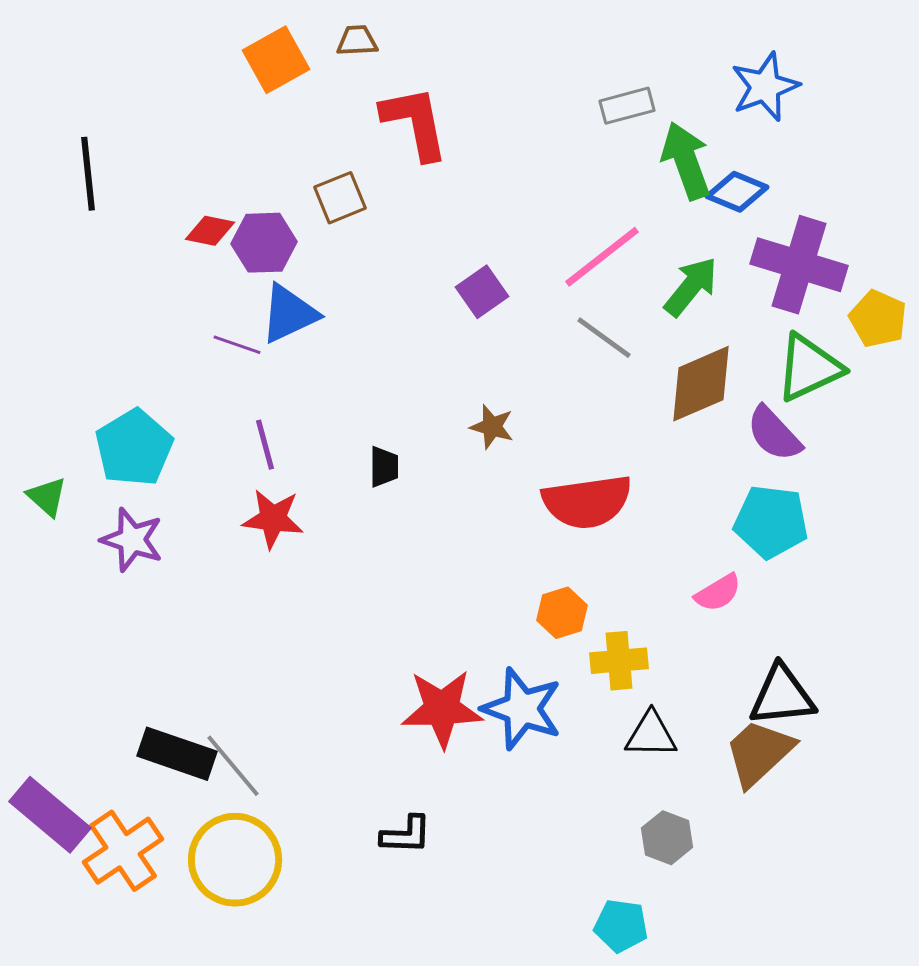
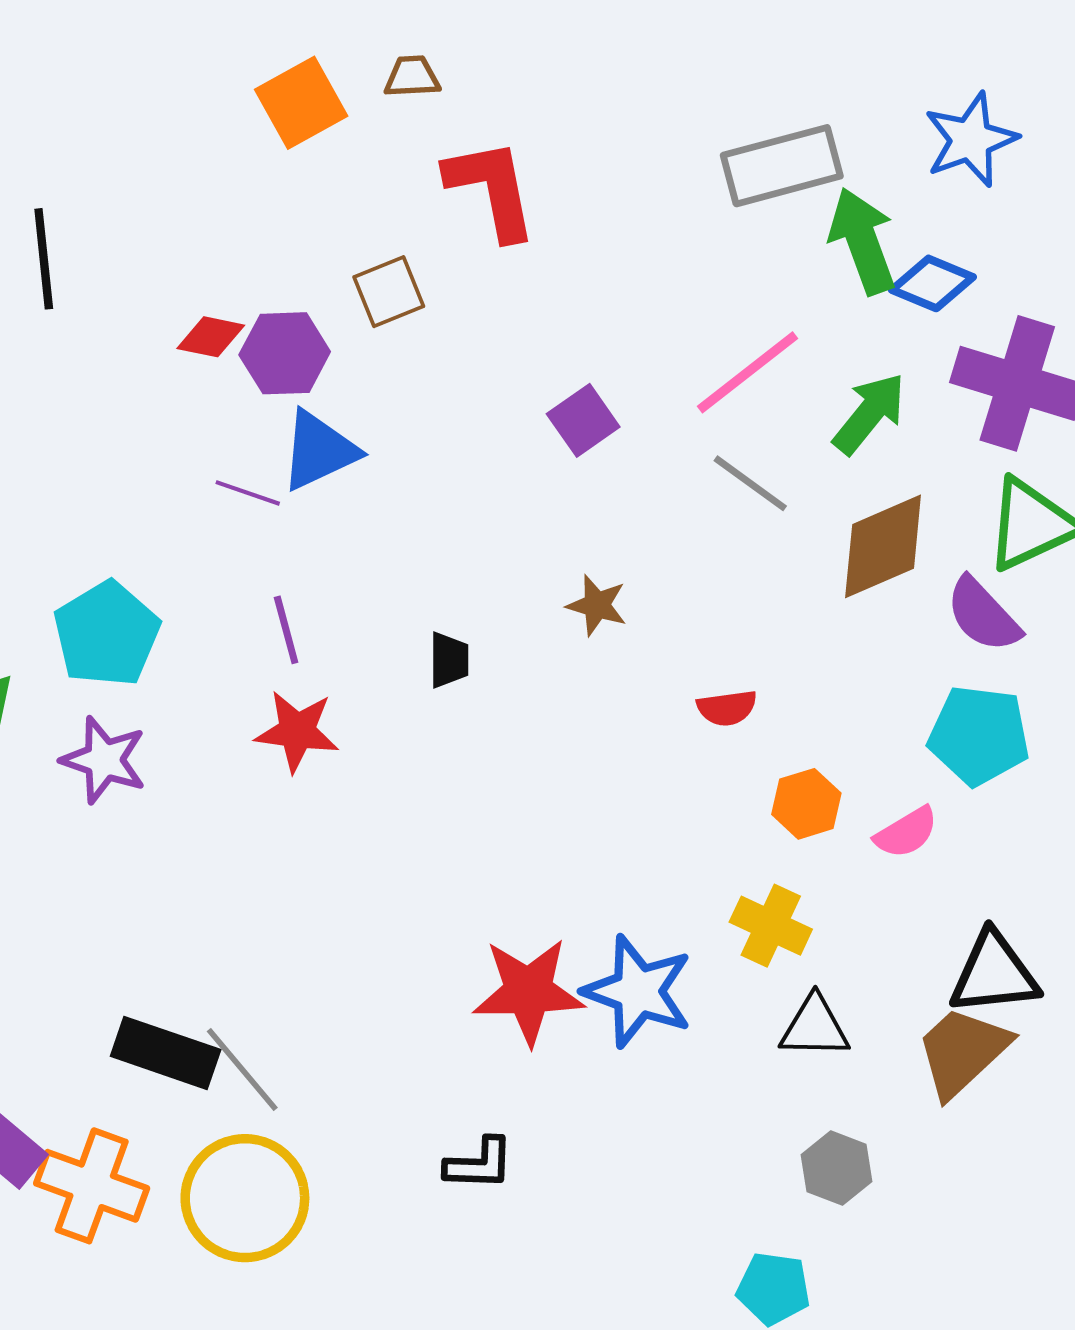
gray rectangle: (627, 106) -> (782, 166), size x1.6
red semicircle: (587, 502) -> (727, 708), size x0.5
orange hexagon: (562, 613) -> (806, 804), moved
yellow cross: (619, 661) -> (771, 926), turned 30
orange cross: (123, 851) -> (92, 1186), turned -36

